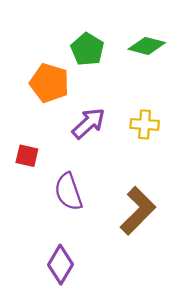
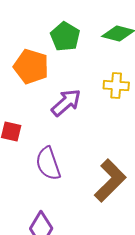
yellow cross: (145, 124) -> (116, 86), moved

